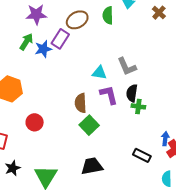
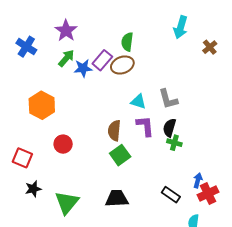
purple star: (36, 14) -> (66, 31), moved, turned 30
green semicircle: (108, 15) -> (127, 42), moved
brown ellipse: (77, 20) -> (122, 65), moved

